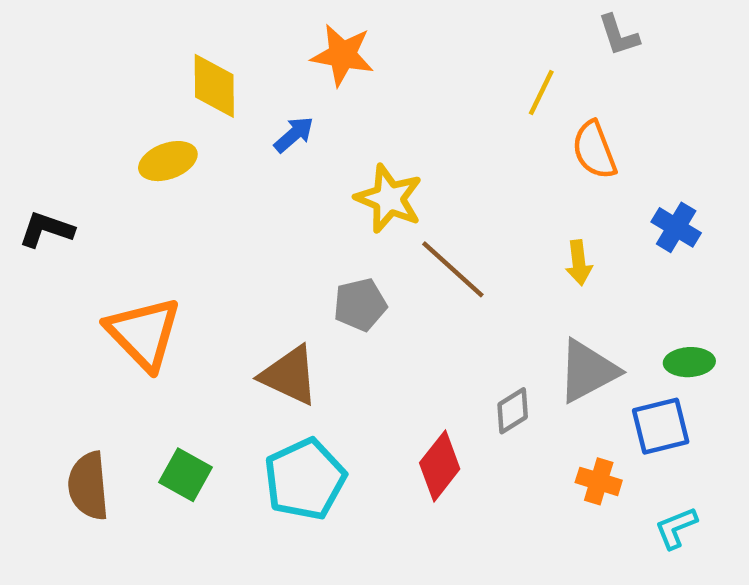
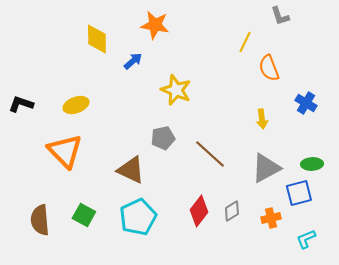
yellow ellipse: (168, 161) -> (76, 105), moved
brown line: (453, 269) -> (210, 154), moved
gray diamond: (513, 411) -> (232, 211), moved
orange cross: (599, 481) -> (271, 218), turned -30

